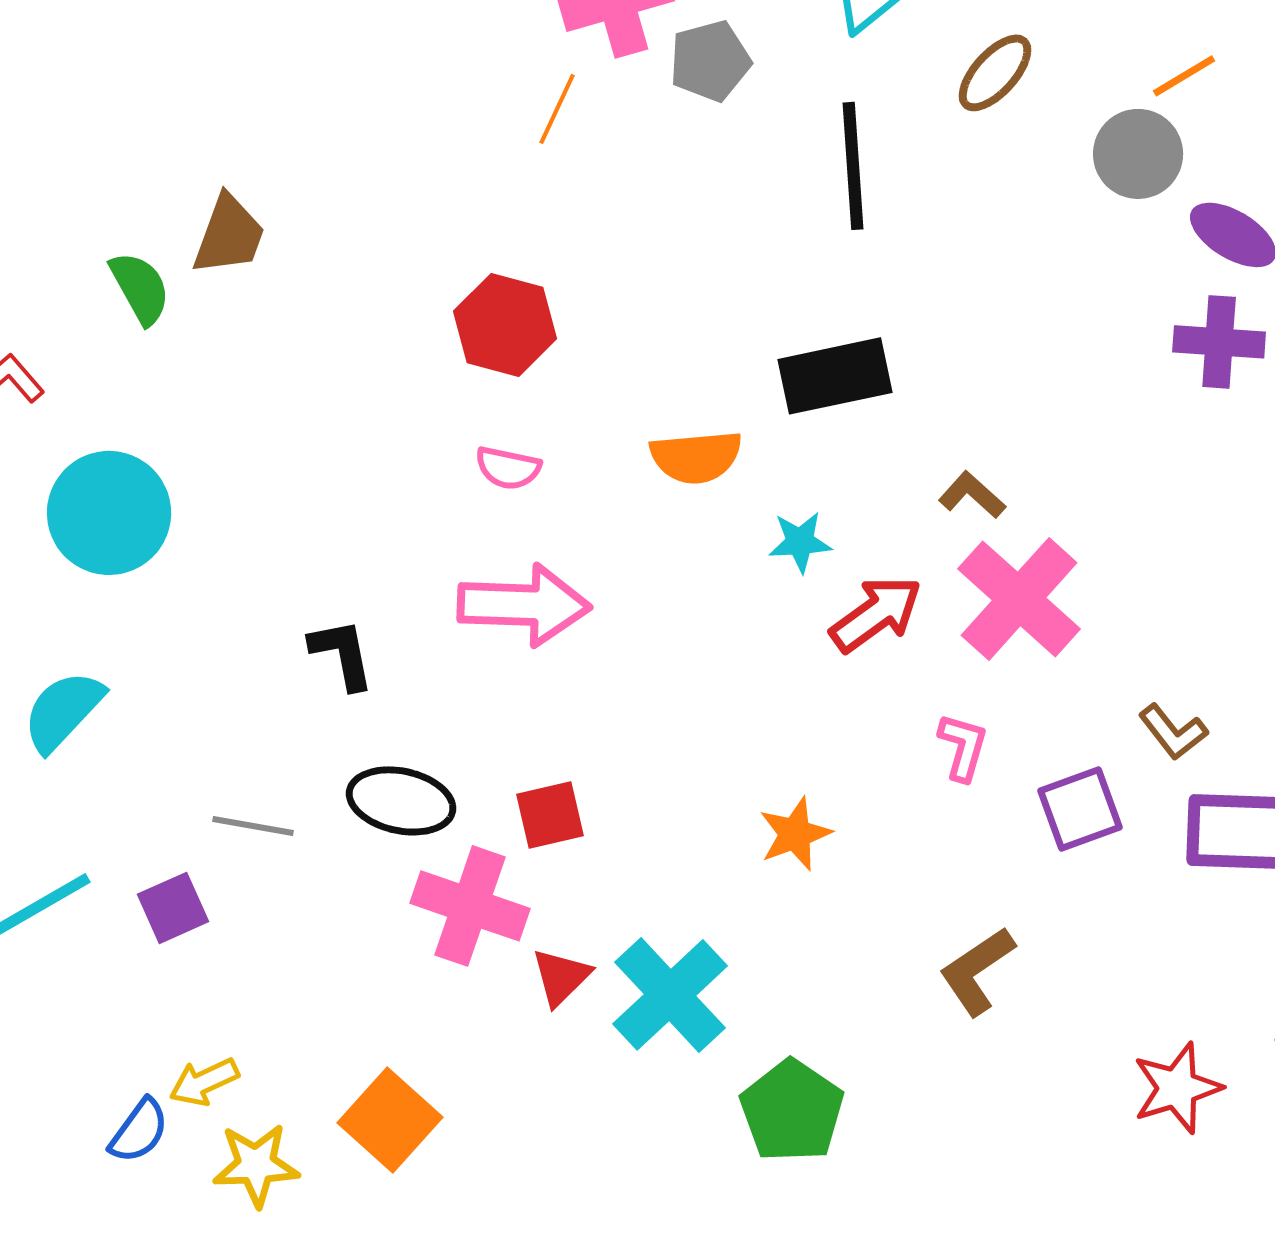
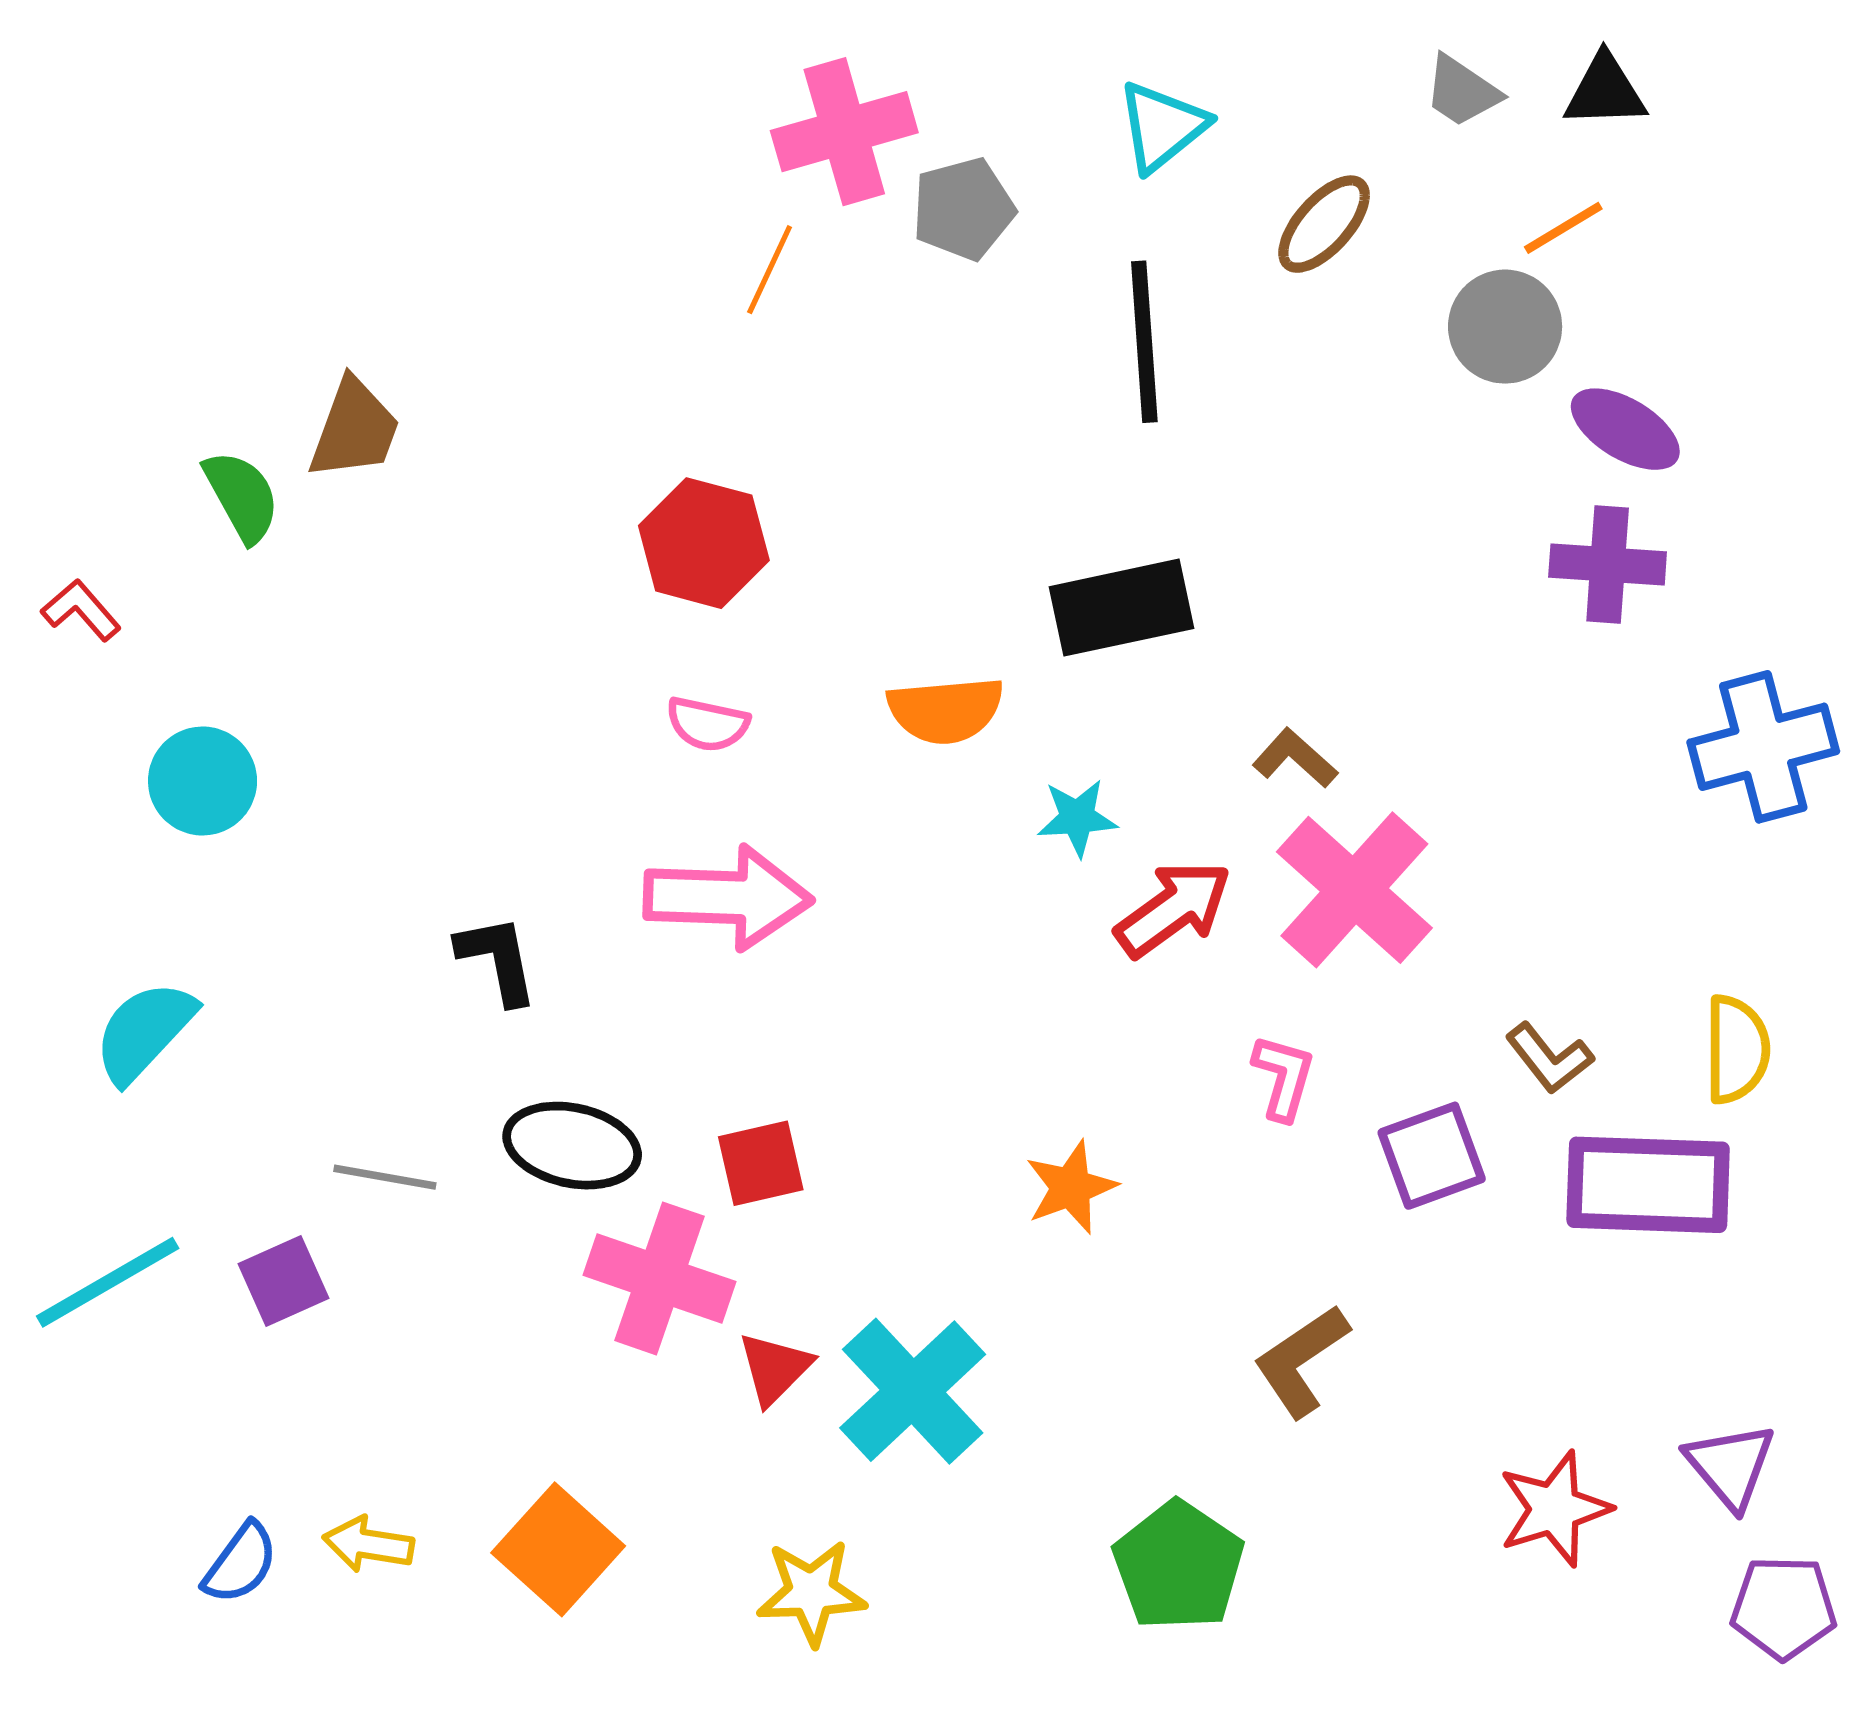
cyan circle: (109, 513) -> (203, 781), size x0.7
yellow arrow: (204, 1082) -> (368, 1544), moved, turned 34
green pentagon: (792, 1111) -> (1178, 1566), moved
yellow star: (256, 1165) -> (811, 1592), moved

